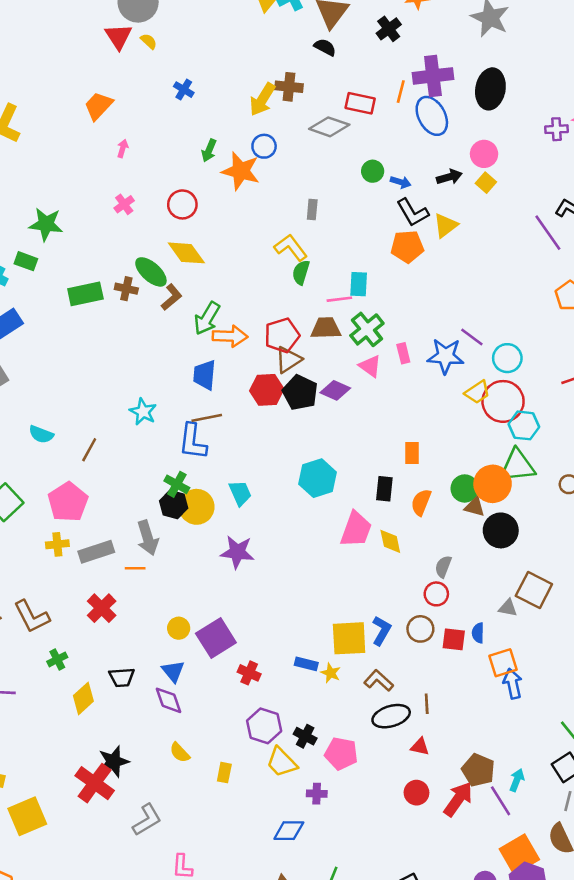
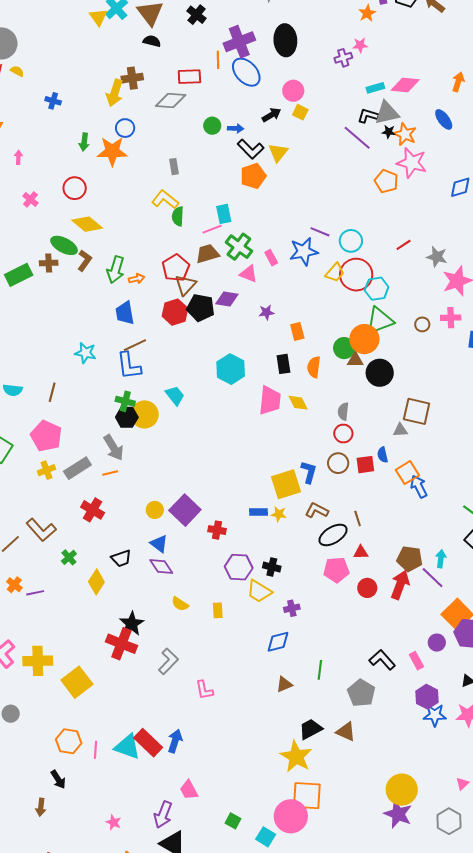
orange arrow: (230, 336) -> (137, 279), size x0.6
purple star: (237, 552) -> (266, 312), moved, size x0.6
pink pentagon: (341, 754) -> (336, 570), moved

